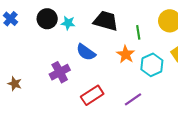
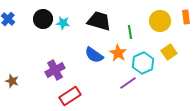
blue semicircle: (86, 52) -> (94, 55), moved
red rectangle: (92, 95) -> (70, 96), moved
purple line: (133, 99) -> (128, 83), moved

